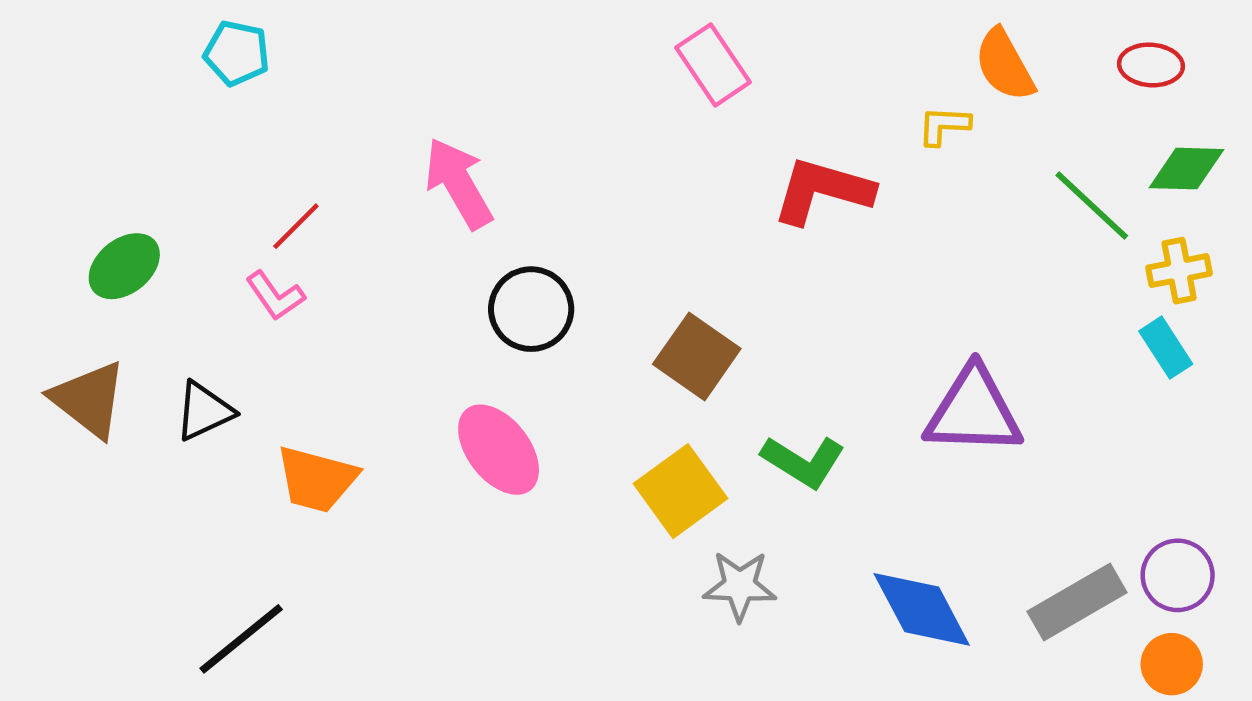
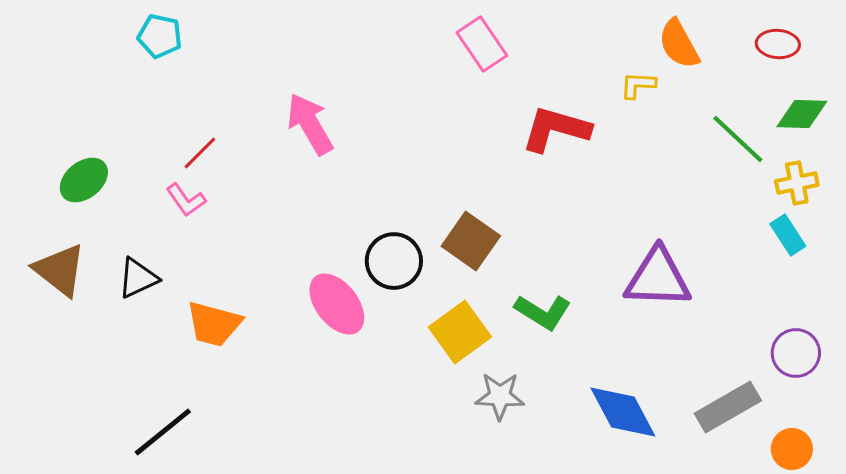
black circle: (531, 309) -> (394, 261), moved
purple circle: (1178, 575) -> (796, 353), moved

